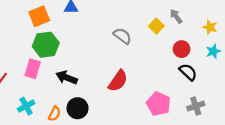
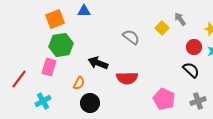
red circle: (182, 49) -> (194, 47), moved
black arrow: (67, 78) -> (98, 63), moved
red semicircle: (118, 81) -> (127, 78), turned 55
orange semicircle: (55, 114) -> (79, 83), moved

